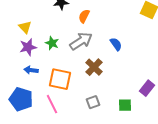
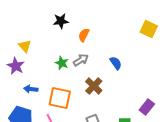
gray arrow: (81, 41) -> (81, 60), size x0.7
green star: (52, 43) -> (62, 63), moved
purple star: (28, 47) -> (16, 66), moved, turned -30

